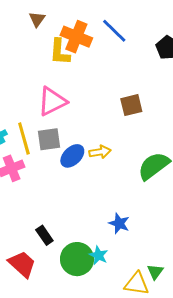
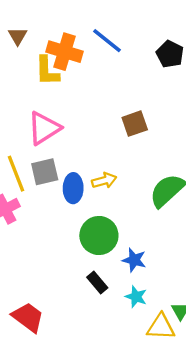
blue ellipse: (72, 156) -> (73, 188), turned -40
black rectangle: (44, 235) -> (97, 282), moved
cyan star: (99, 255) -> (136, 297), moved
green circle: (77, 259) -> (99, 235), moved

